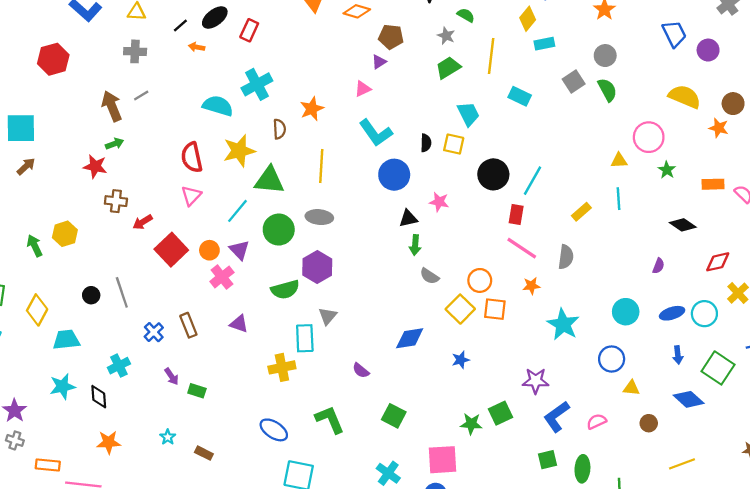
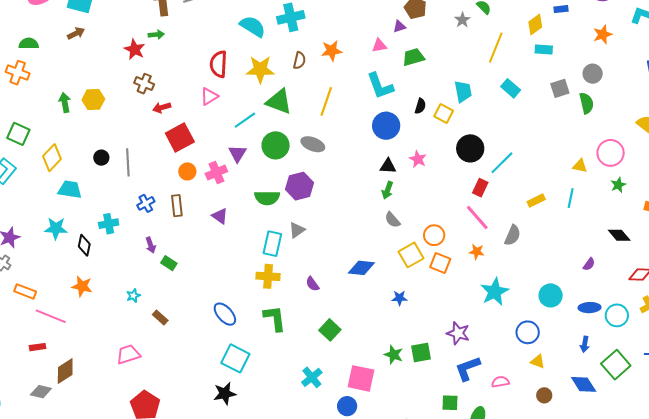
green trapezoid: (448, 68) -> (413, 57), moved
orange circle: (209, 250) -> (187, 171), moved
yellow cross: (282, 367) -> (268, 276), moved

